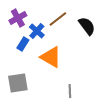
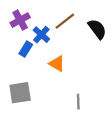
orange triangle: (51, 57) -> (57, 64), size x0.7

